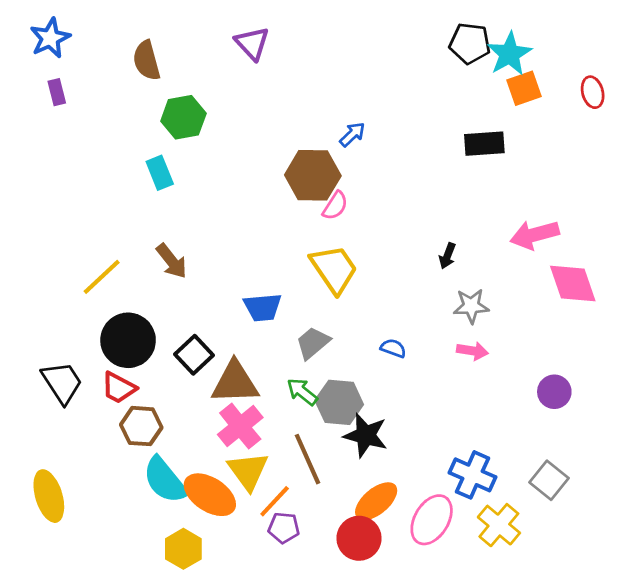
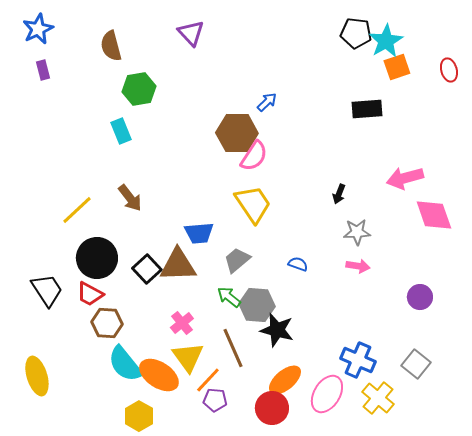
pink semicircle: (335, 206) -> (254, 156), size x1.4
brown triangle: (235, 383) -> (178, 265), moved
pink cross: (240, 426) -> (182, 323), size x0.7

